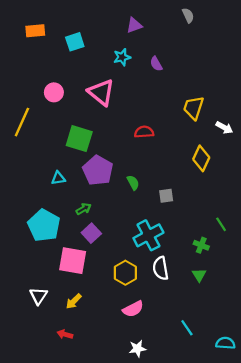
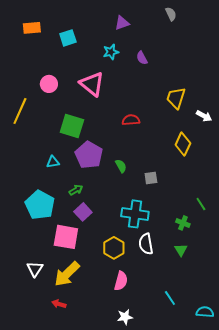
cyan cross: (148, 235) -> (135, 214), turned 36
yellow arrow: (74, 301) -> (67, 274), size x1.8
pink semicircle: (133, 309) -> (121, 281), turned -48

